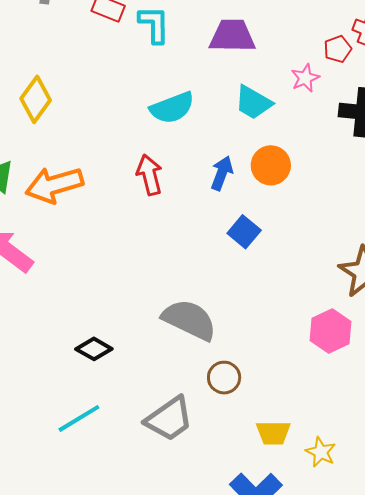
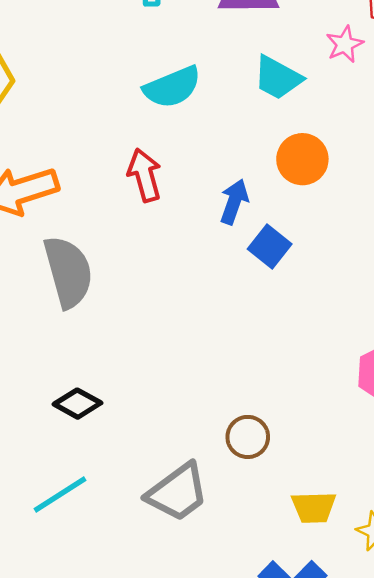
blue arrow: (222, 173) -> (234, 202), moved
gray semicircle: (189, 320) -> (68, 272), moved, turned 50

